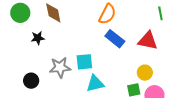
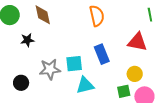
orange semicircle: (107, 14) -> (97, 16), turned -40
blue rectangle: (115, 39) -> (102, 54), moved, turned 30

